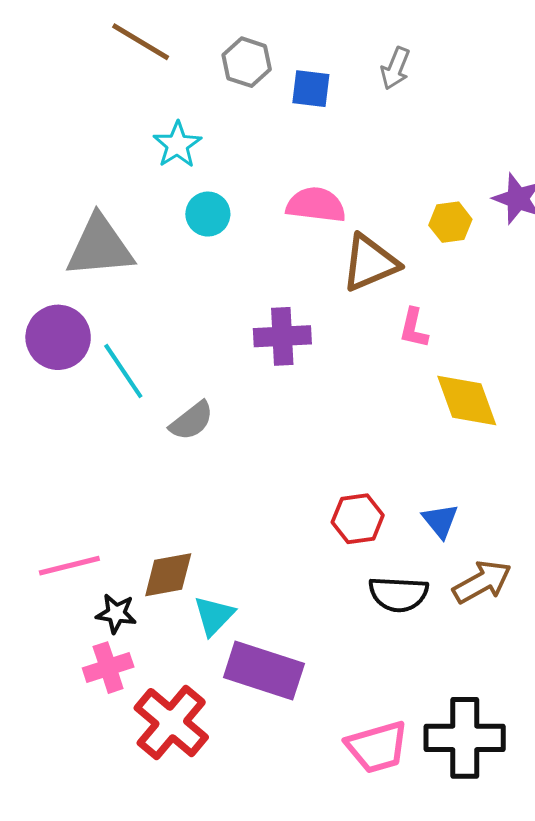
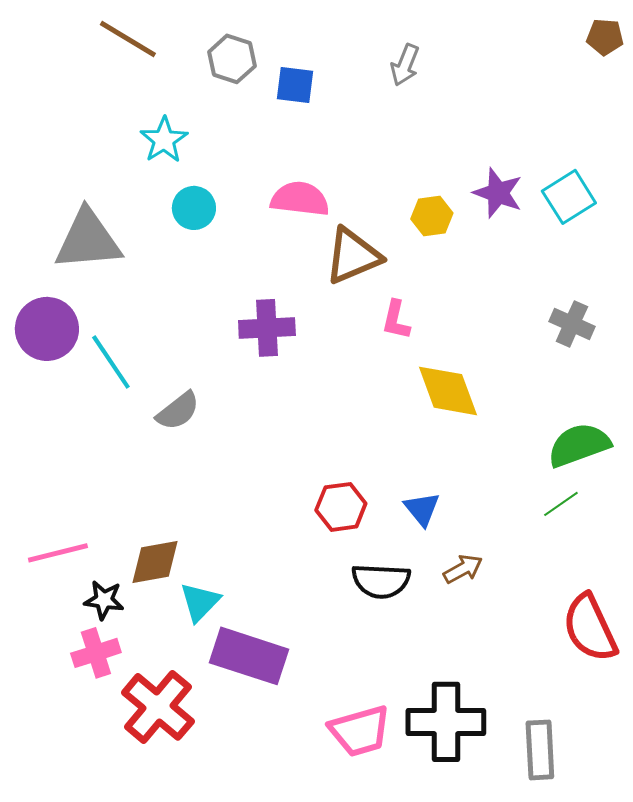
gray arrow: (395, 68) -> (405, 65), moved
brown arrow: (482, 582) -> (463, 569), size x0.7

